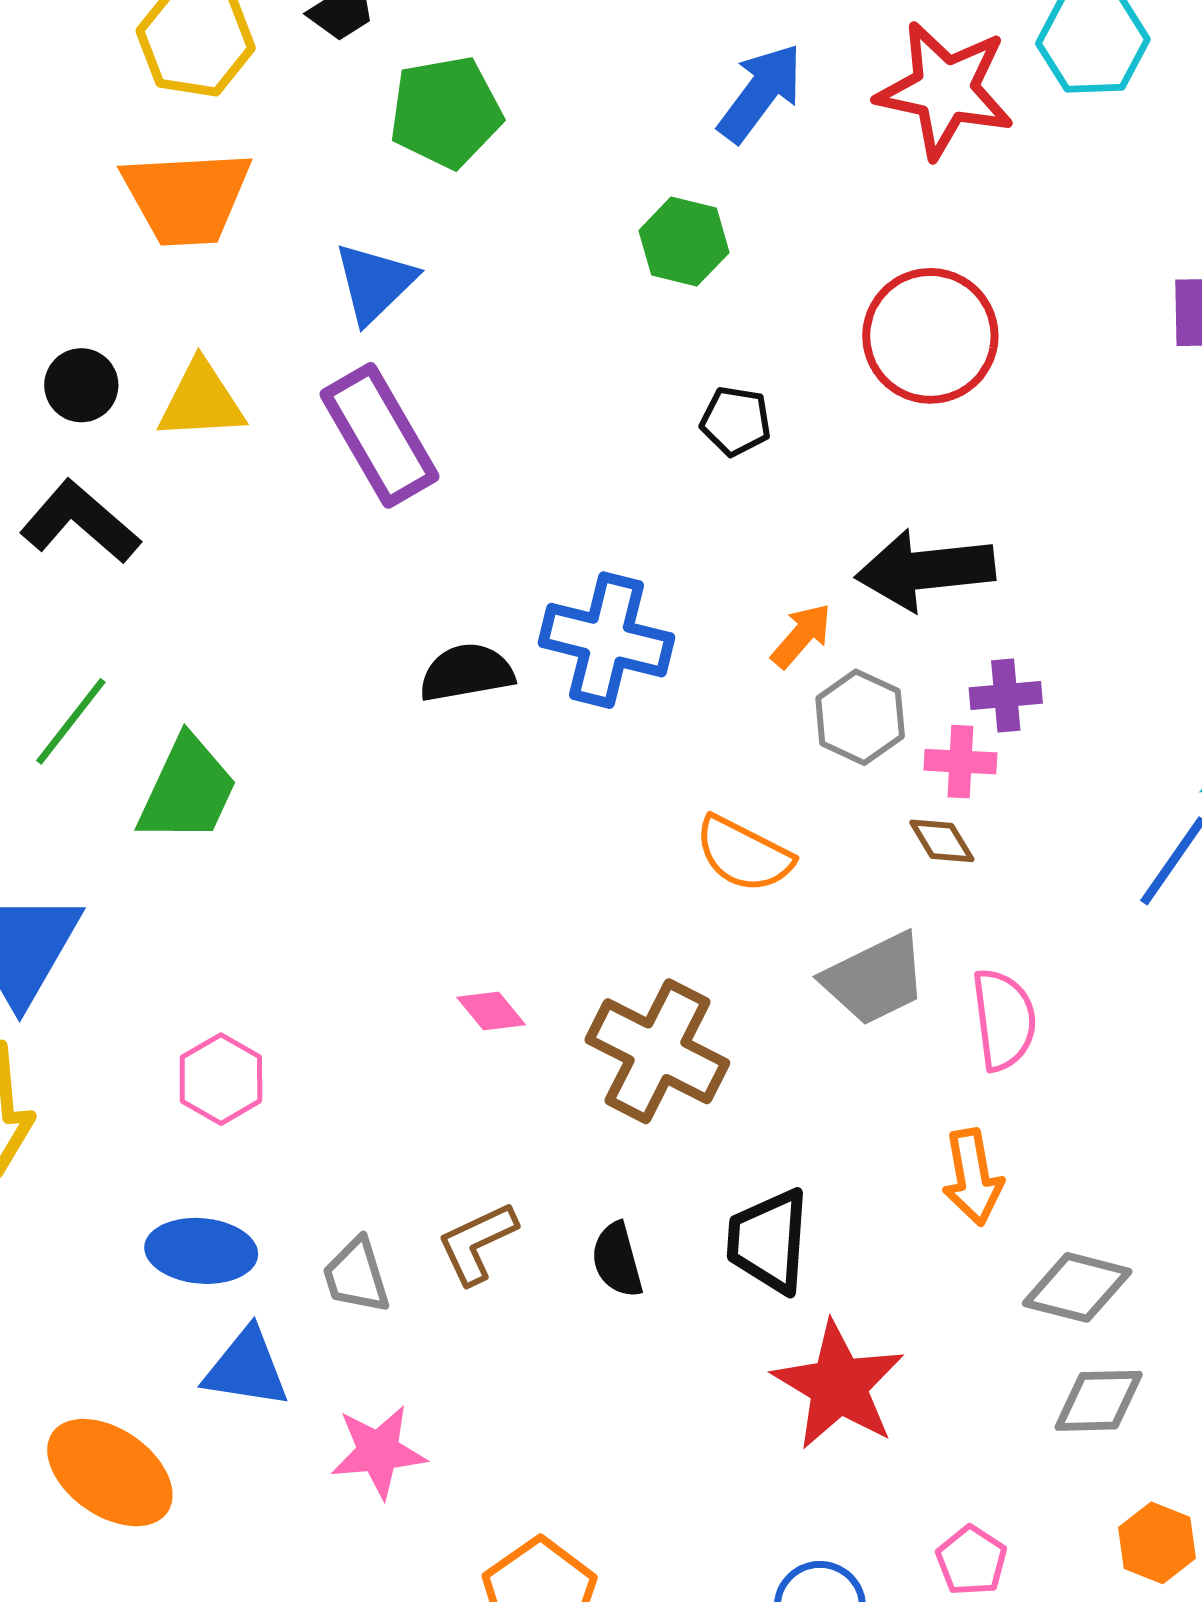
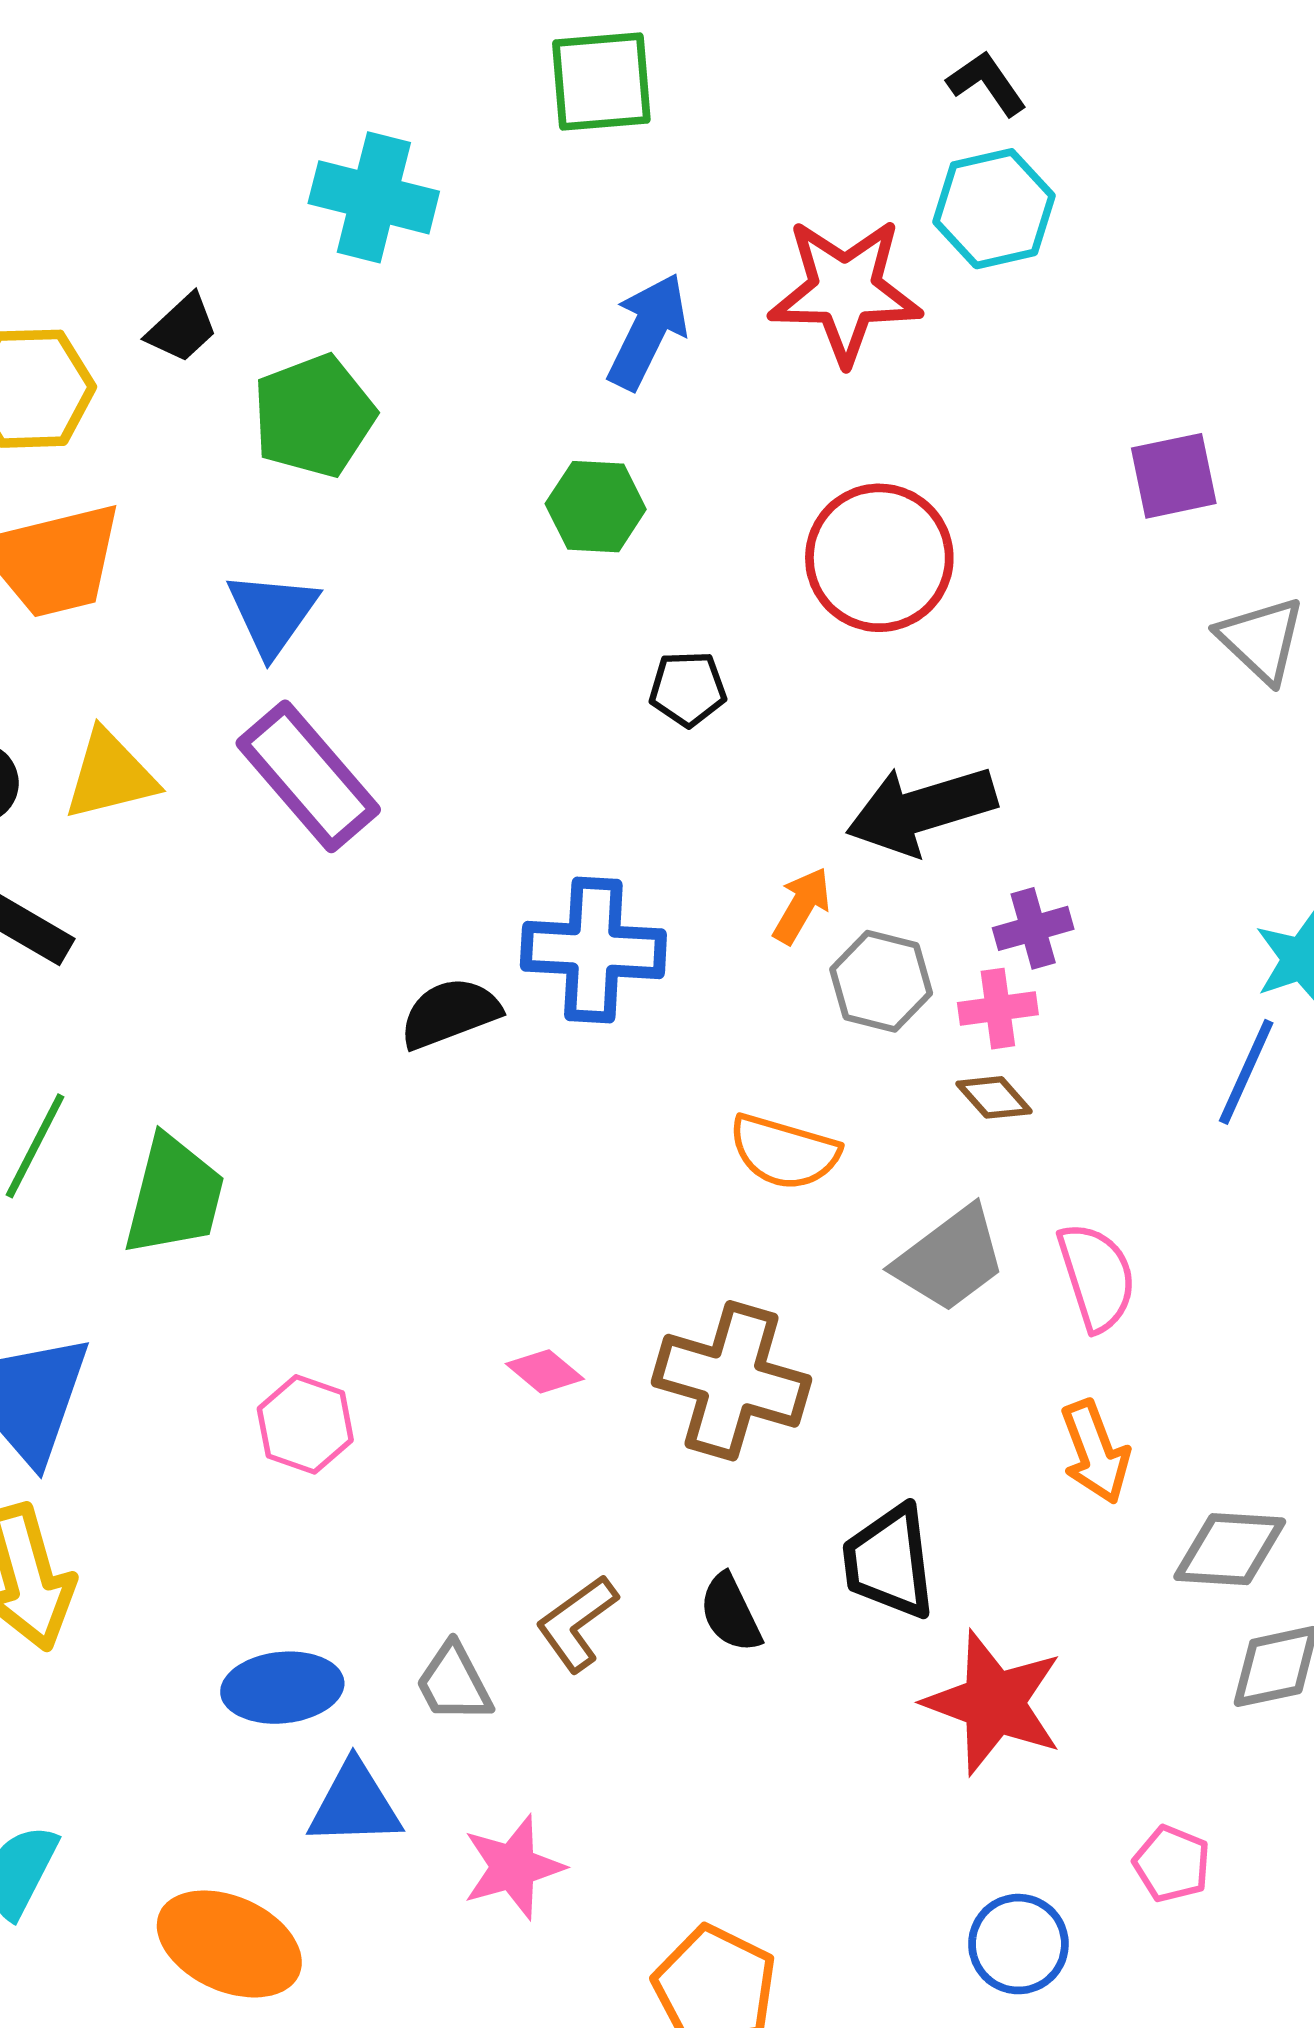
pink hexagon: (221, 1079) -> (305, 1424), moved

